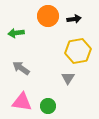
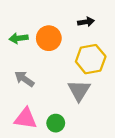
orange circle: (48, 16) -> (49, 38), moved
gray triangle: (68, 78) -> (79, 91), size x1.5

